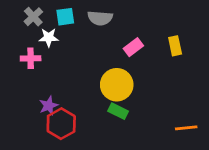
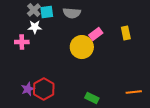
gray cross: (33, 17) -> (34, 10), moved
yellow circle: (117, 85) -> (82, 47), moved
purple star: (49, 106) -> (28, 89), moved
green rectangle: (118, 111) -> (92, 98), moved

